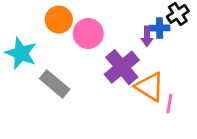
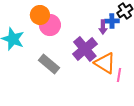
pink circle: (88, 34) -> (50, 25), moved
gray rectangle: (55, 84) -> (49, 64), moved

